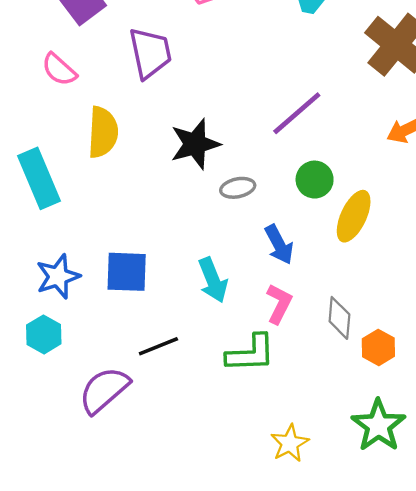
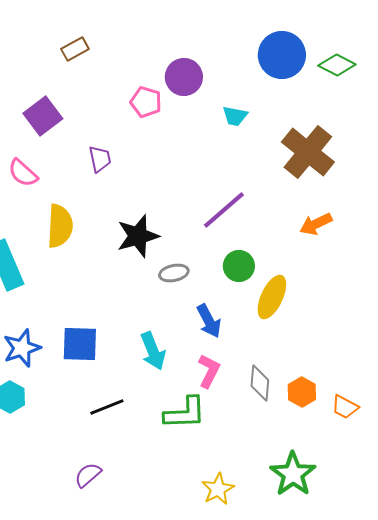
purple trapezoid: (150, 53) -> (100, 159), size x0.6
orange hexagon: (378, 347) -> (302, 392), moved
purple semicircle: (104, 390) -> (88, 475), moved, size x0.6

